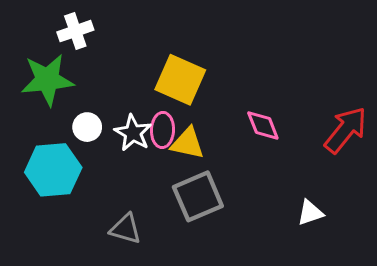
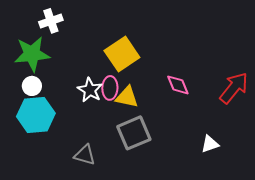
yellow square: (180, 80) -> (122, 54), turned 32
white circle: (87, 127) -> (32, 86), moved

